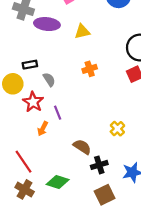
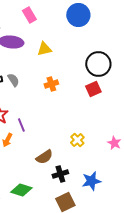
gray semicircle: (49, 80) -> (13, 80), moved
brown semicircle: (82, 147) -> (44, 157), turned 114

